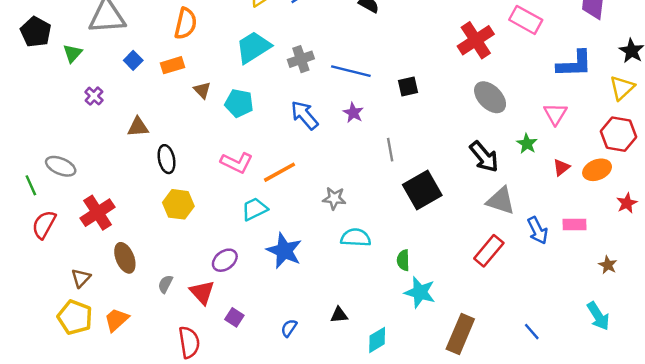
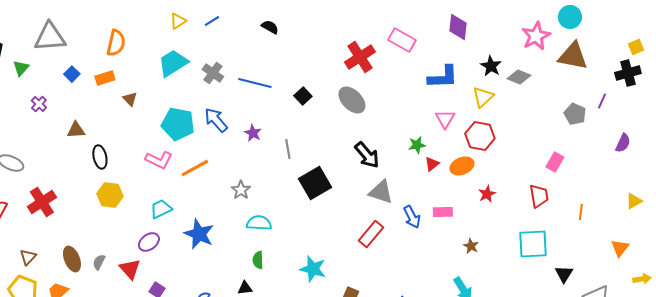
gray cross: (301, 59) -> (213, 73), turned -35
black square: (408, 87) -> (303, 96), turned -30
gray ellipse: (490, 97) -> (352, 100), moved
cyan pentagon: (239, 103) -> (178, 124), moved, size x1.4
purple star: (353, 113) -> (253, 133), moved
pink triangle: (555, 114) -> (445, 119), moved
green star: (527, 144) -> (417, 145), moved, turned 30
gray star: (334, 198) -> (241, 190), turned 30
cyan trapezoid: (255, 209) -> (161, 209), moved
brown ellipse: (125, 258) -> (72, 259), moved
green semicircle: (403, 260) -> (258, 260), moved

